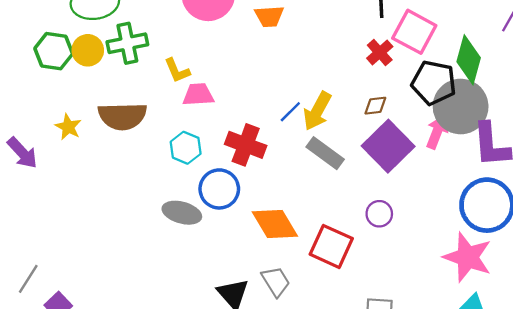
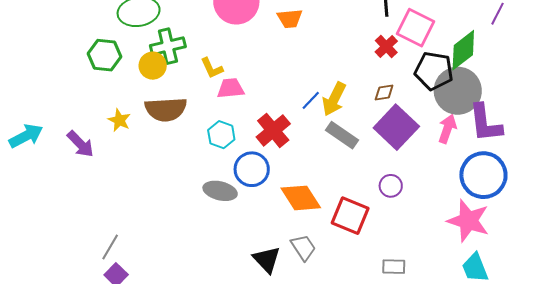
yellow circle: (88, 50) -> (153, 66), moved
green diamond: (469, 60) -> (463, 50), turned 39
pink arrow: (437, 132) -> (447, 129), moved
red cross: (246, 145) -> (273, 130), turned 32
gray line: (28, 279) -> (110, 247), moved

